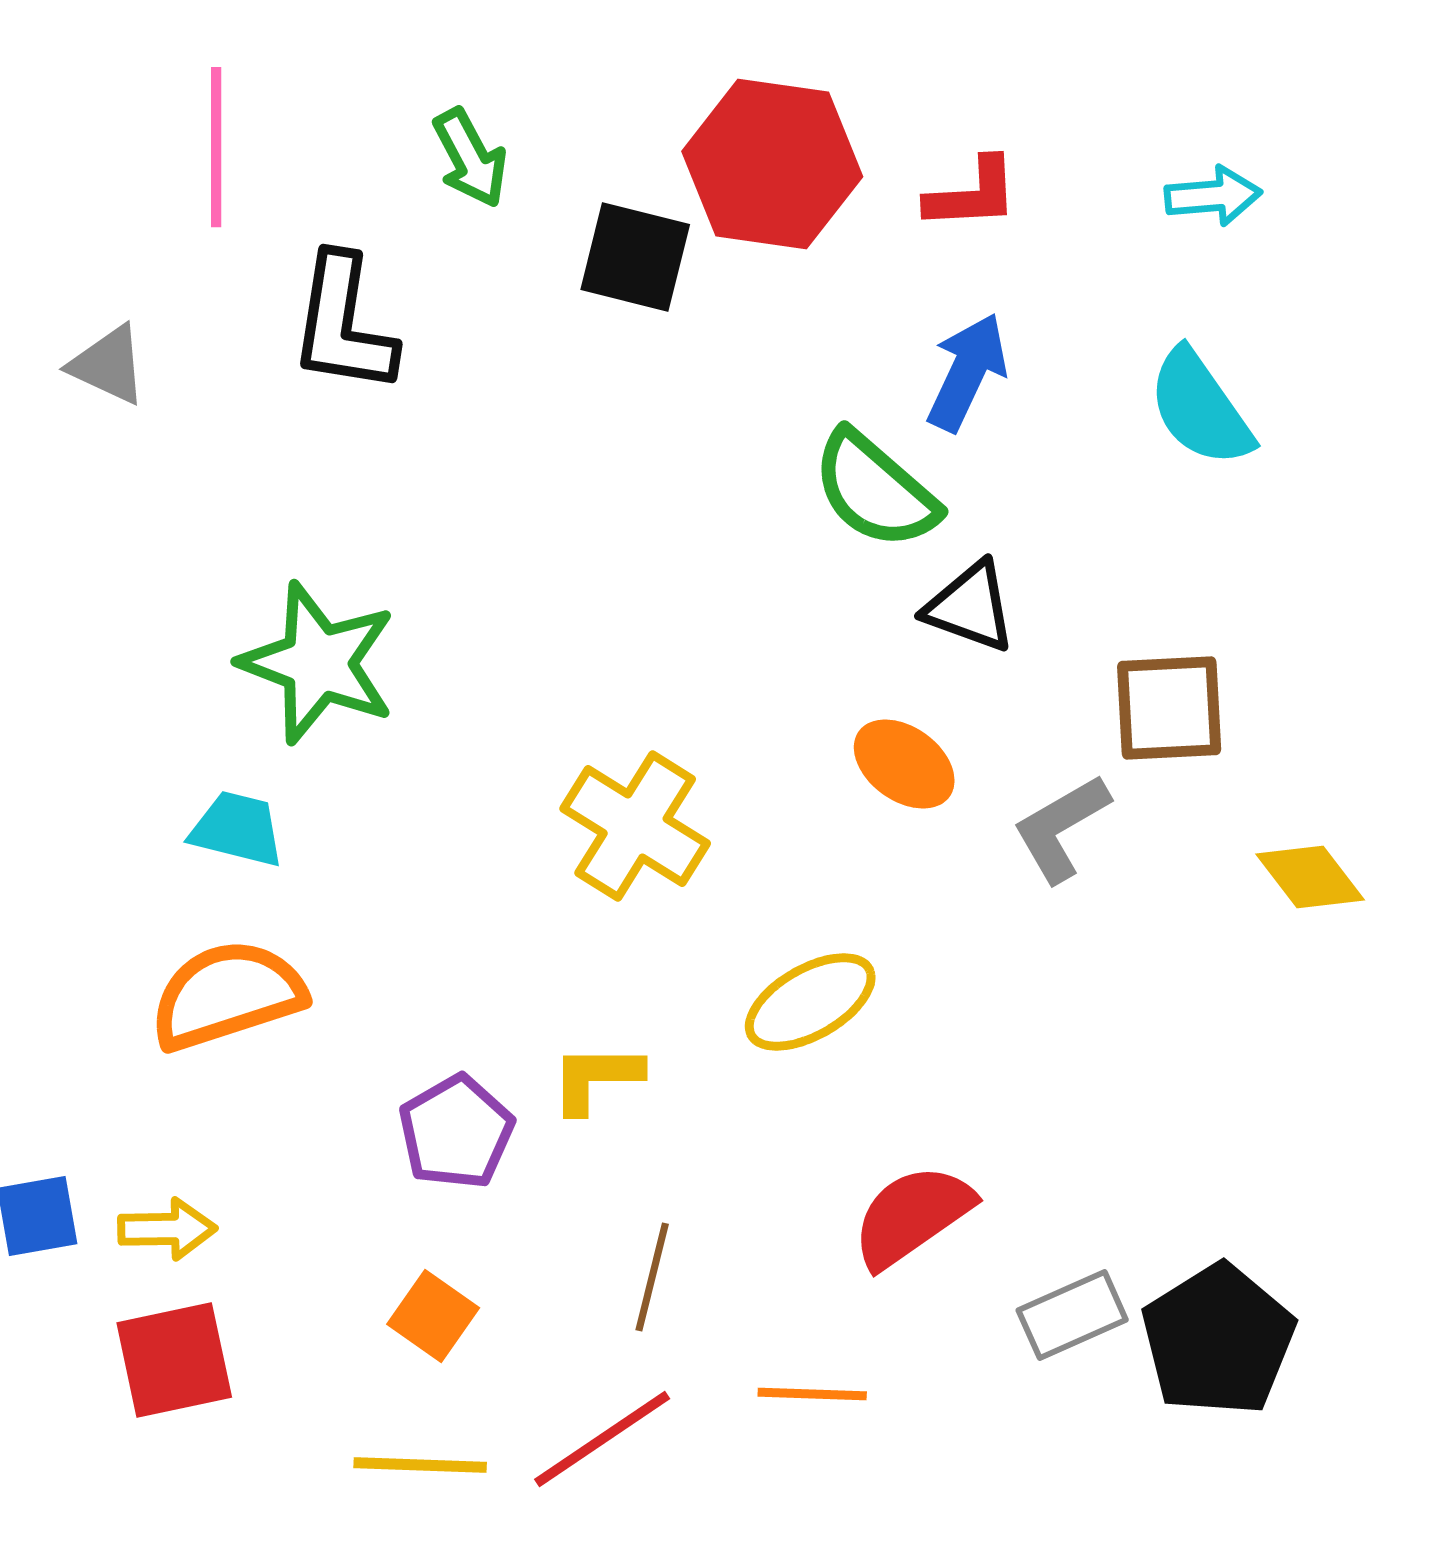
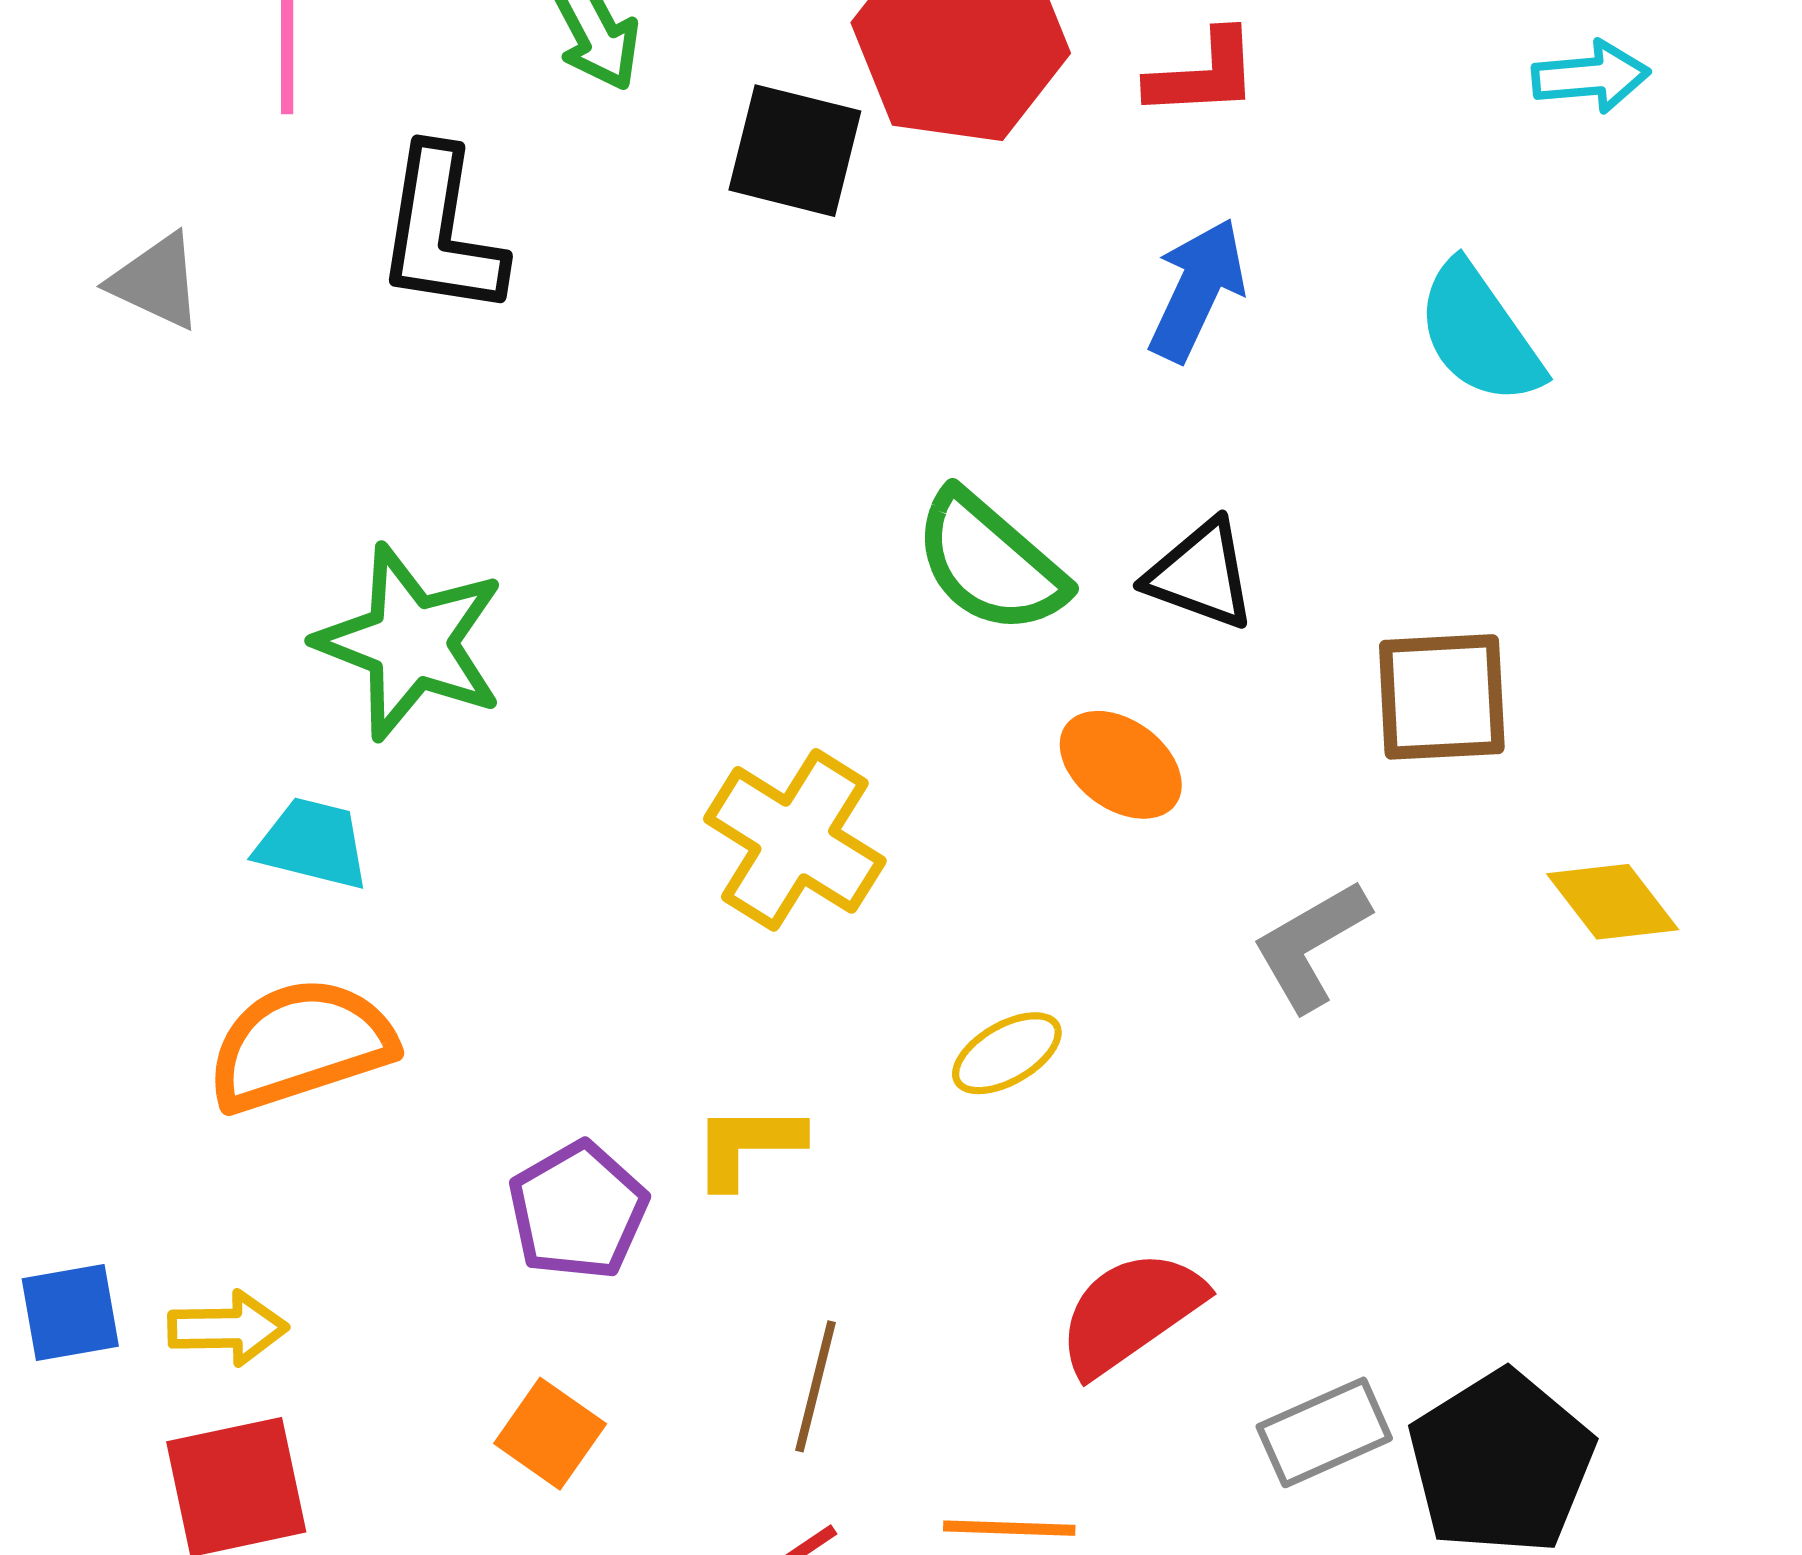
cyan arrow: (1213, 196) -> (1591, 77), moved
green semicircle: (875, 490) -> (990, 562), moved
gray L-shape: (1061, 828) -> (1311, 945), moved
yellow ellipse: (810, 1002) -> (1007, 1053), size x0.7

